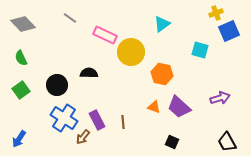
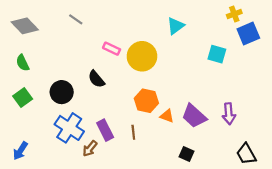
pink rectangle: (105, 35) -> (112, 49), moved, size x0.7
black semicircle: (89, 73) -> (96, 79), turned -132
orange hexagon: (162, 74) -> (146, 101), moved
purple arrow: (220, 98) -> (229, 114), moved, turned 102

